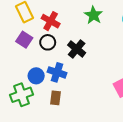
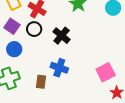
blue cross: (57, 72) -> (59, 68), moved
blue circle: (36, 76) -> (14, 49), moved

